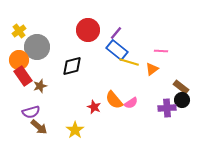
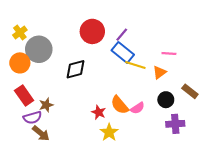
red rectangle: (23, 76) -> (24, 96), moved
brown star: (40, 86) -> (46, 105), moved
black circle: (182, 100) -> (166, 100), moved
purple cross: (167, 108) -> (175, 124), moved
yellow star: (75, 130) -> (109, 132), moved

